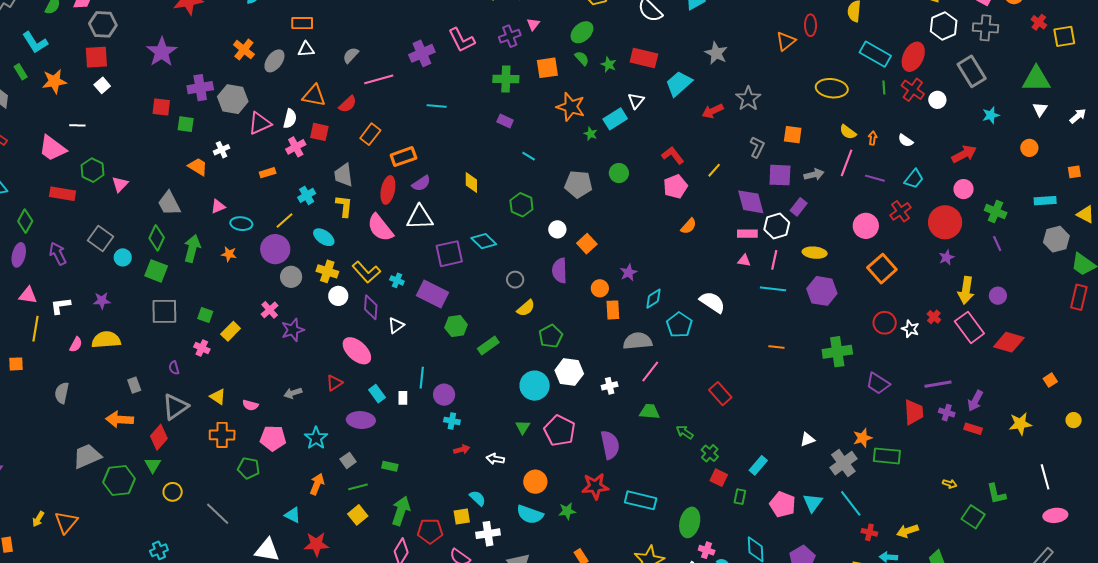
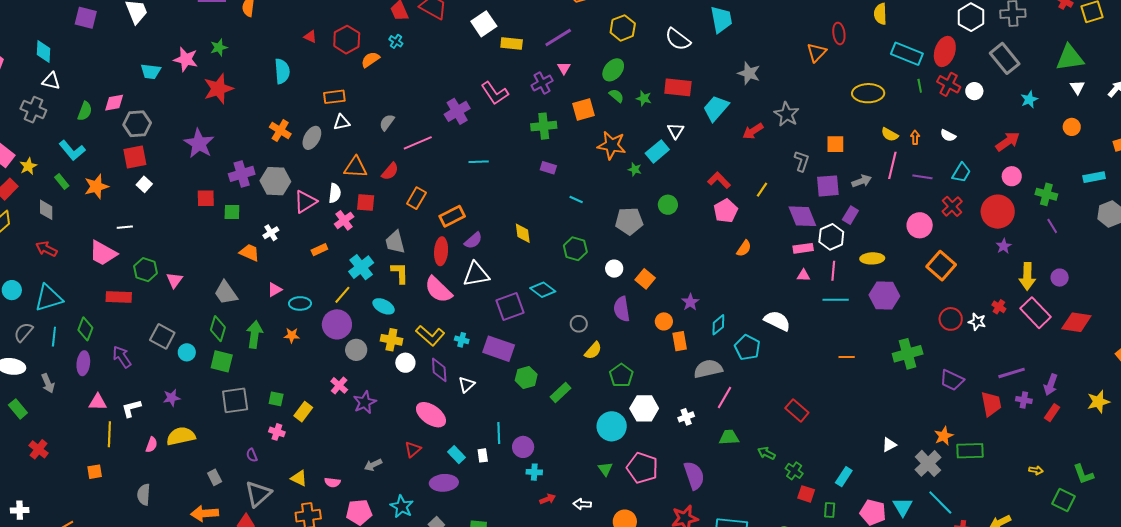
cyan cross: (307, 195) -> (361, 267), size x1.4
red rectangle: (973, 429) -> (1052, 413), turned -66

